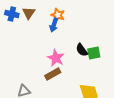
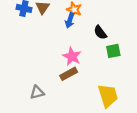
black semicircle: (82, 50) -> (100, 32), moved

